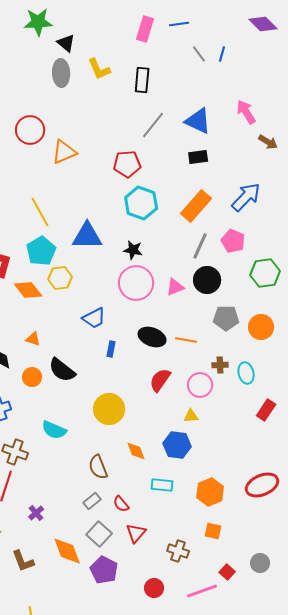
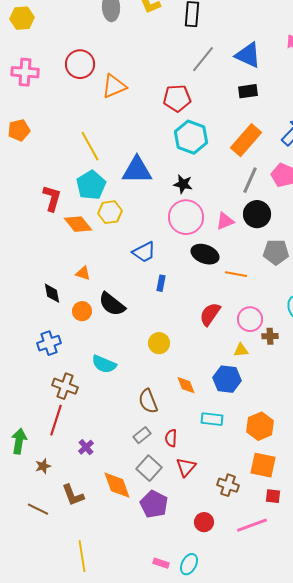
black ellipse: (152, 337) -> (205, 254), moved
brown cross: (220, 365) -> (270, 336), moved
yellow circle: (109, 409) -> (159, 343), size x0.7
red semicircle: (121, 504) -> (171, 438), turned 42
orange square: (213, 531) -> (263, 465), size x1.5
red square: (227, 572) -> (273, 496), moved, turned -35

